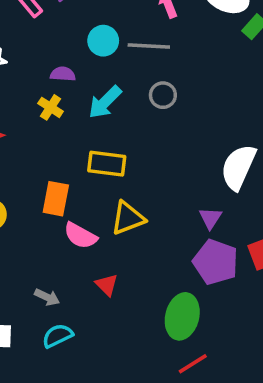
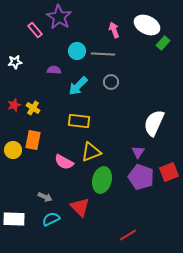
yellow cross: (51, 107) -> (33, 108), moved
orange rectangle: (56, 199) -> (33, 140), moved
red triangle: (107, 285) -> (80, 207), moved, size x1.5
green ellipse: (182, 316) -> (102, 180), moved

